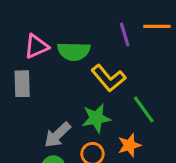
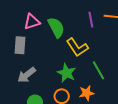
green semicircle: (74, 51) -> (56, 27), turned -125
green star: (96, 118) -> (67, 73), turned 30
gray arrow: (58, 135) -> (27, 75), moved

